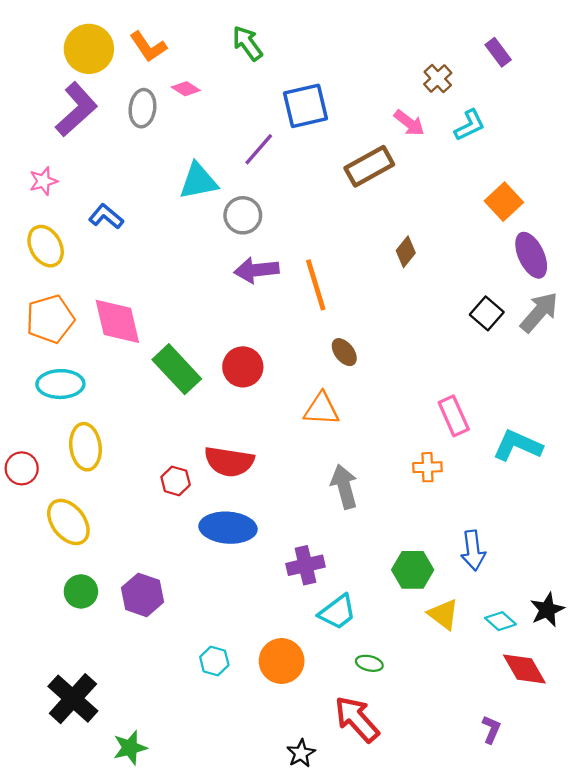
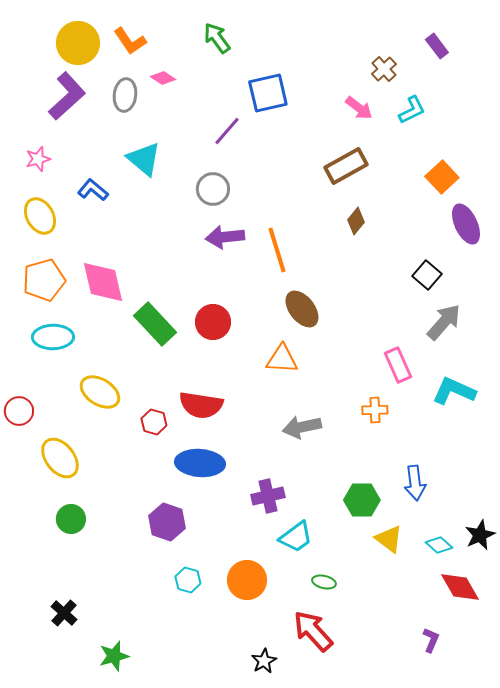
brown rectangle: (369, 166) -> (346, 166), moved
cyan triangle: (198, 181) -> (144, 159), moved, turned 51
gray arrow: (539, 312) -> (444, 322), moved
brown ellipse: (344, 352) -> (302, 309), size x1.5
yellow ellipse: (85, 447) -> (100, 392), moved, turned -51
gray arrow: (344, 487) -> (302, 427), turned -87
purple hexagon: (142, 595) -> (167, 522), moved
black cross: (73, 699) -> (64, 613), size x0.6

